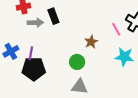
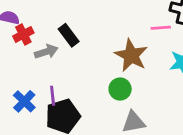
pink line: (116, 29) -> (161, 28), turned -48
brown star: (91, 42) -> (131, 55), size x1.6

